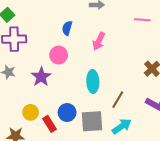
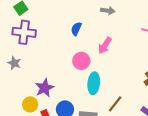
pink circle: (59, 55) -> (81, 61), moved
purple star: (41, 77) -> (45, 88), moved

